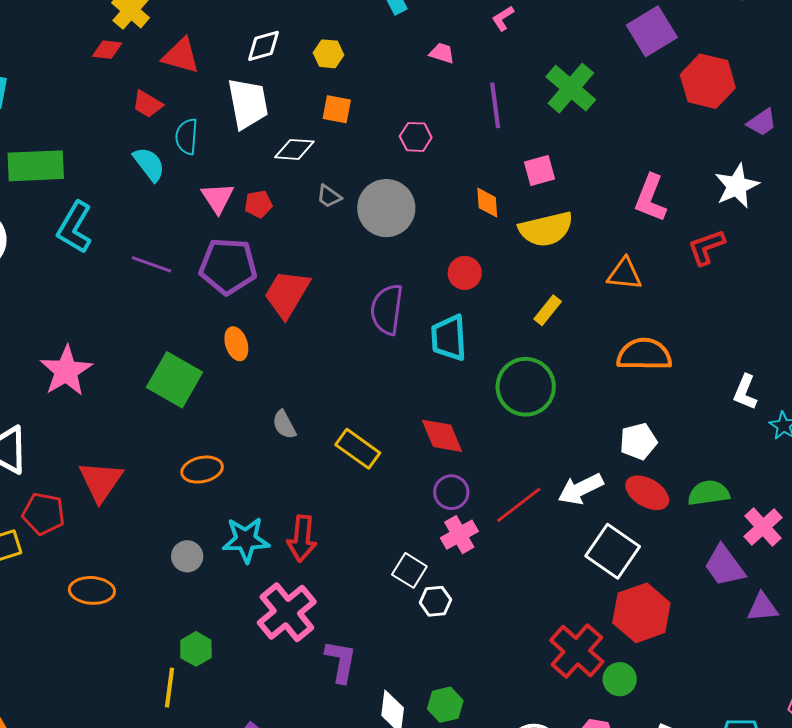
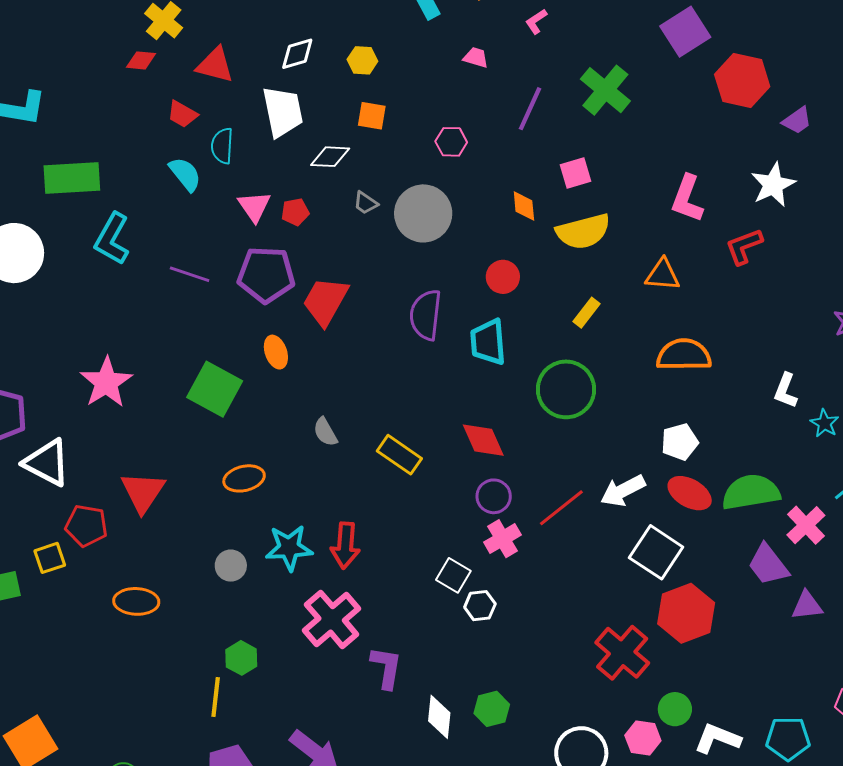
purple line: (495, 105) -> (530, 109), turned 33
green semicircle: (709, 493) -> (751, 492), size x1.4
green circle: (620, 679) -> (675, 709), moved

